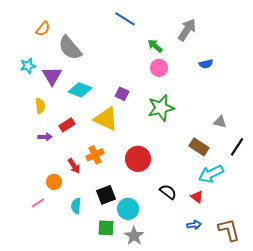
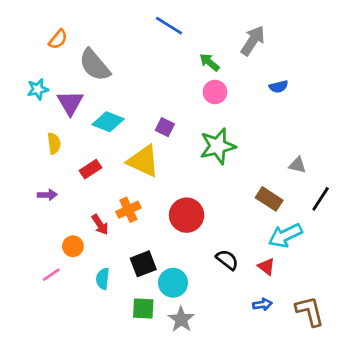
purple arrow: (45, 137) -> (47, 195), moved

